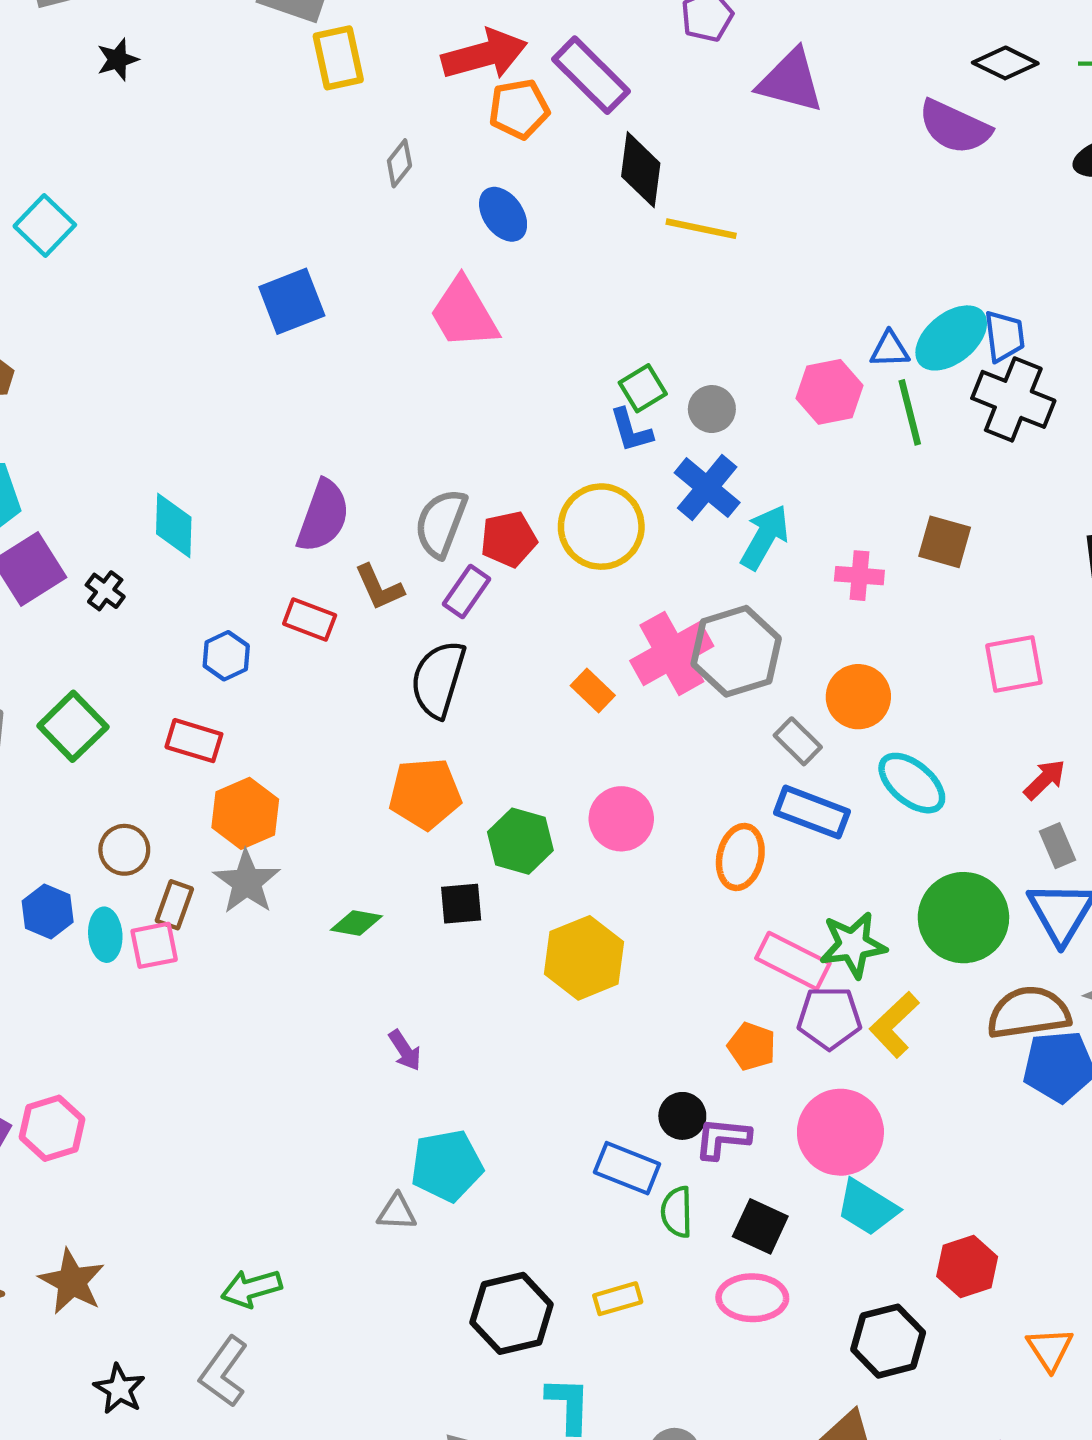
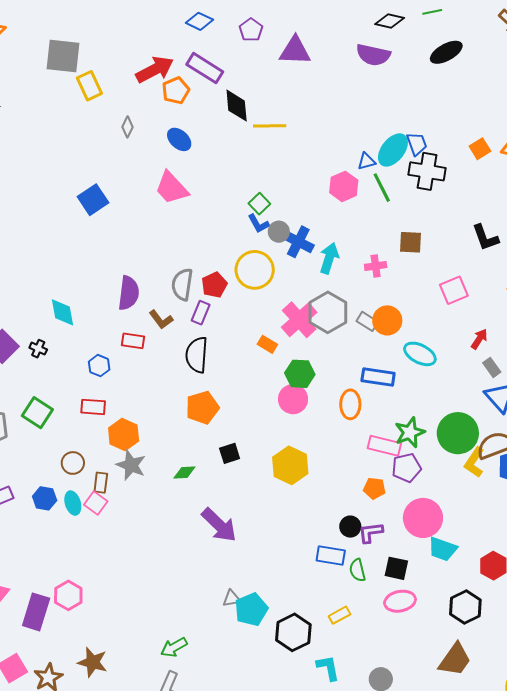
gray circle: (712, 409) -> (279, 232), moved
gray rectangle: (798, 741) -> (367, 321), moved
green hexagon: (520, 841) -> (300, 374), moved
green circle: (963, 918) -> (458, 433), moved
pink square: (154, 945) -> (96, 503), turned -30
yellow L-shape: (894, 1025) -> (474, 462), moved
purple arrow: (405, 1050) -> (219, 525), size x2.0
cyan pentagon: (447, 1166) -> (251, 609), moved

